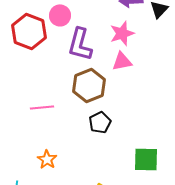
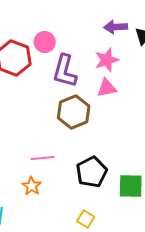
pink line: (42, 107) -> (43, 158), moved
black pentagon: (100, 122) -> (92, 172), moved, size x1.4

